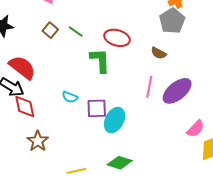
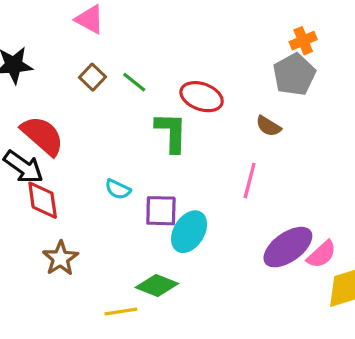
purple ellipse: (177, 91) -> (288, 247), moved
green diamond: (120, 163) -> (157, 285), moved

